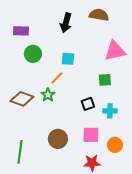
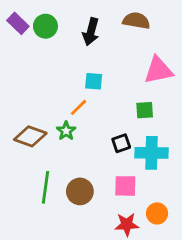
purple rectangle: (21, 31) -> (18, 23), moved, turned 42
green circle: (33, 54) -> (45, 26), moved
cyan cross: (110, 111) -> (152, 153), size x1.6
orange circle: (115, 145) -> (157, 213), moved
green line: (20, 152) -> (45, 187), moved

